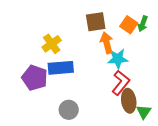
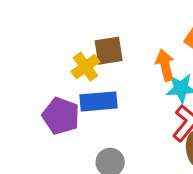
brown square: (96, 22) -> (109, 51), moved

